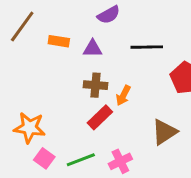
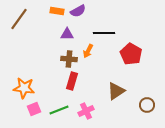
orange rectangle: (59, 41) -> (57, 11), moved
orange arrow: (123, 95) -> (88, 51), moved
red rectangle: (100, 117) -> (72, 81), turned -30
pink square: (44, 158) -> (34, 109), turned 32

